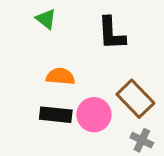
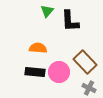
green triangle: (46, 19) -> (47, 11), moved, turned 32

